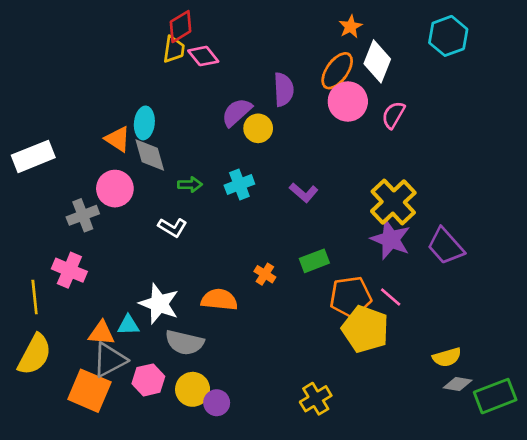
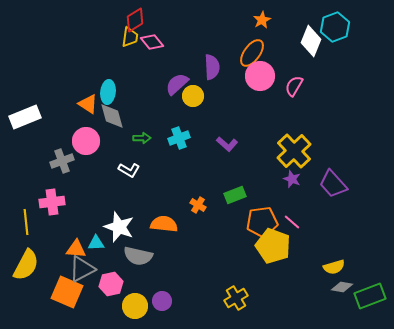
white diamond: (377, 61) -> (311, 41), moved
purple star: (391, 239) -> (292, 179), size x0.6
pink cross: (69, 270) -> (52, 202), turned -30
yellow circle: (193, 389) -> (135, 306), moved

